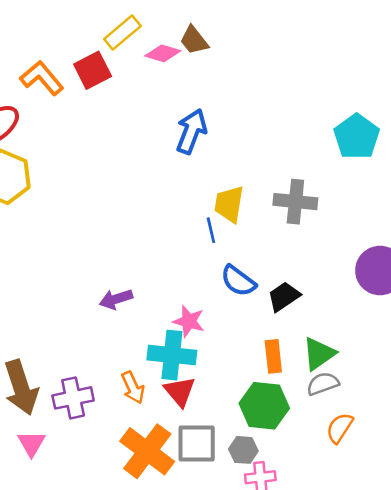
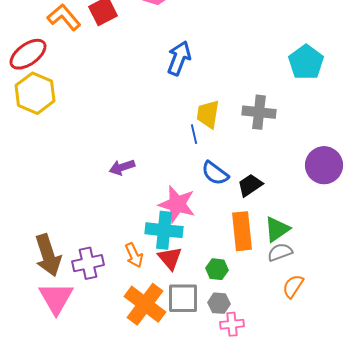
purple arrow: (116, 299) -> (122, 167), moved
pink star: (189, 321) -> (177, 204), size x1.5
orange rectangle: (273, 356) -> (242, 231), size x1.5
green hexagon: (264, 406) -> (217, 269), moved, size x0.6
pink triangle: (31, 443) -> (56, 298), size x1.6

